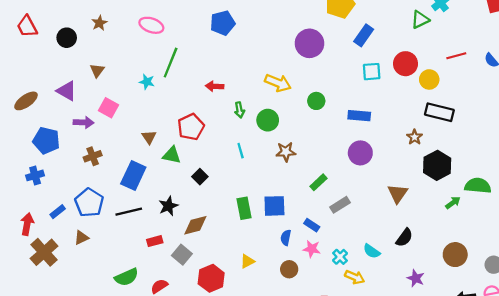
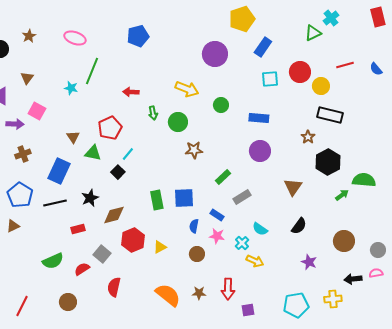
cyan line: (241, 151) -> (128, 154), moved, turned 56
cyan semicircle: (372, 251) -> (260, 229), moved
gray square: (182, 255) -> (102, 254), moved
red hexagon: (211, 278) -> (133, 240), moved

